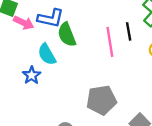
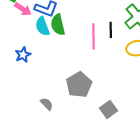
cyan semicircle: (47, 54) -> (42, 26), moved
gray pentagon: (101, 100) -> (79, 85), turned -30

